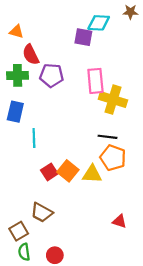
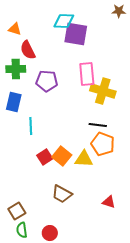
cyan diamond: (99, 23) -> (64, 21), moved
purple square: (83, 37) -> (76, 34), size x1.4
purple pentagon: (52, 75) -> (47, 81), moved
brown trapezoid: (42, 212) -> (62, 194), moved

